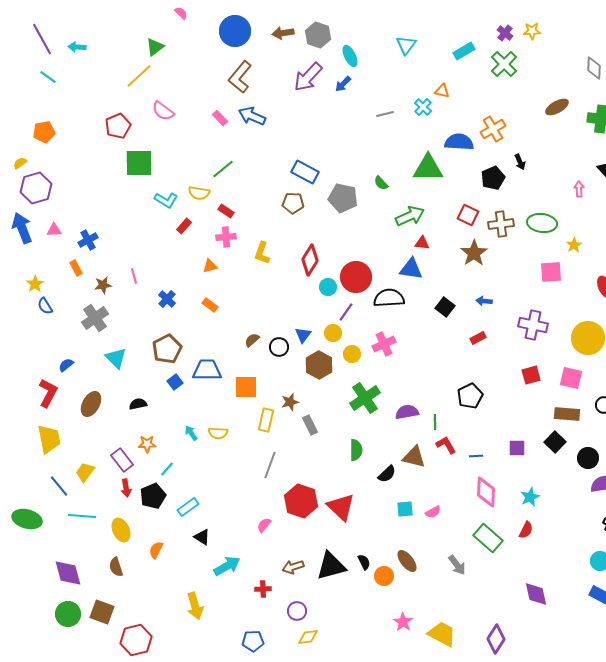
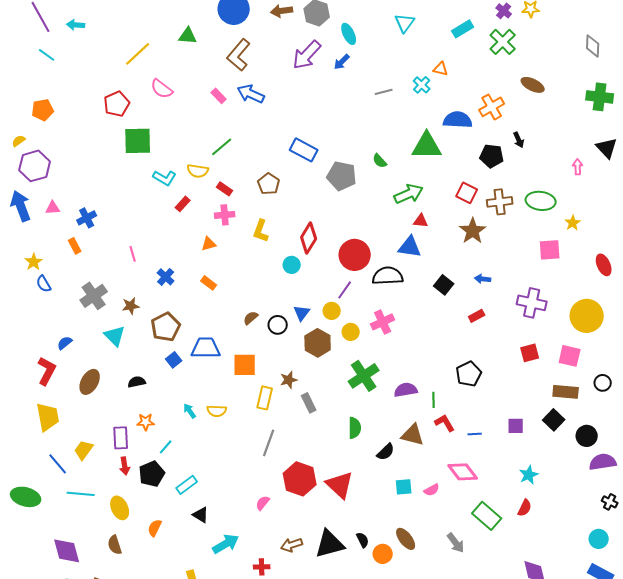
green triangle: (155, 47) -> (188, 36), moved, turned 42
brown ellipse: (557, 107) -> (533, 85), moved, turned 55
black pentagon: (493, 178) -> (492, 156), turned 30
brown pentagon: (293, 203) -> (269, 184), moved, turned 30
brown star: (103, 285) -> (131, 306), moved
cyan circle: (328, 287) -> (292, 265), moved
purple rectangle: (122, 460) -> (121, 438), turned 35
pink diamond: (486, 492) -> (463, 472), moved, turned -40

